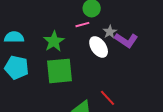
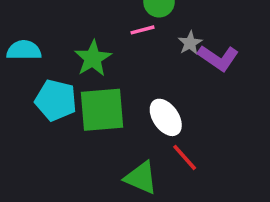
white ellipse: (99, 47) -> (166, 117), moved
cyan pentagon: (17, 67) -> (56, 100), moved

